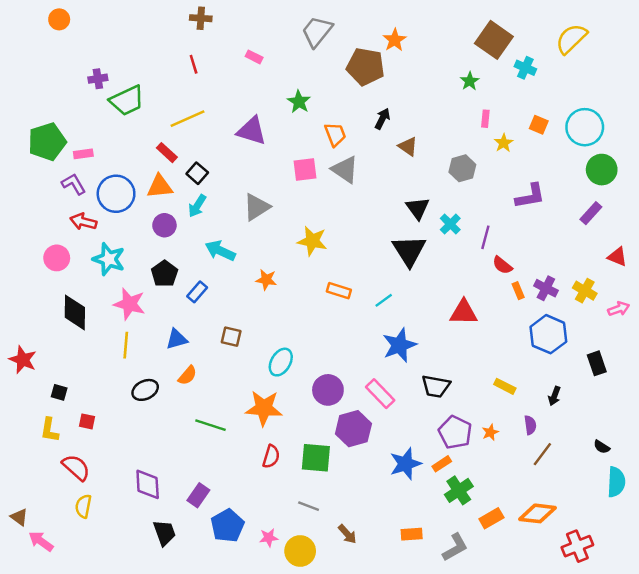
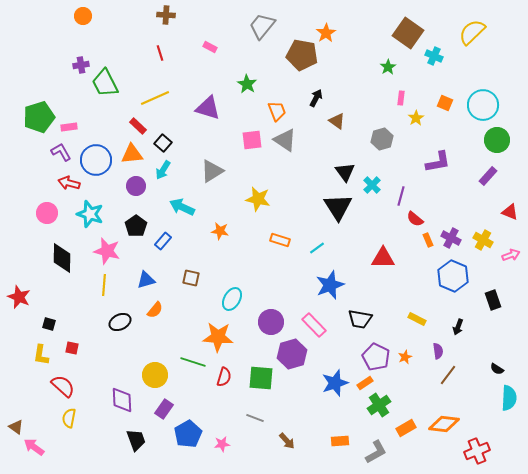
orange circle: (59, 19) -> (83, 16), moved
green trapezoid: (127, 101) -> (105, 83), turned 88
green line: (211, 425) -> (193, 362), moved
yellow circle: (300, 551) -> (155, 375), moved

